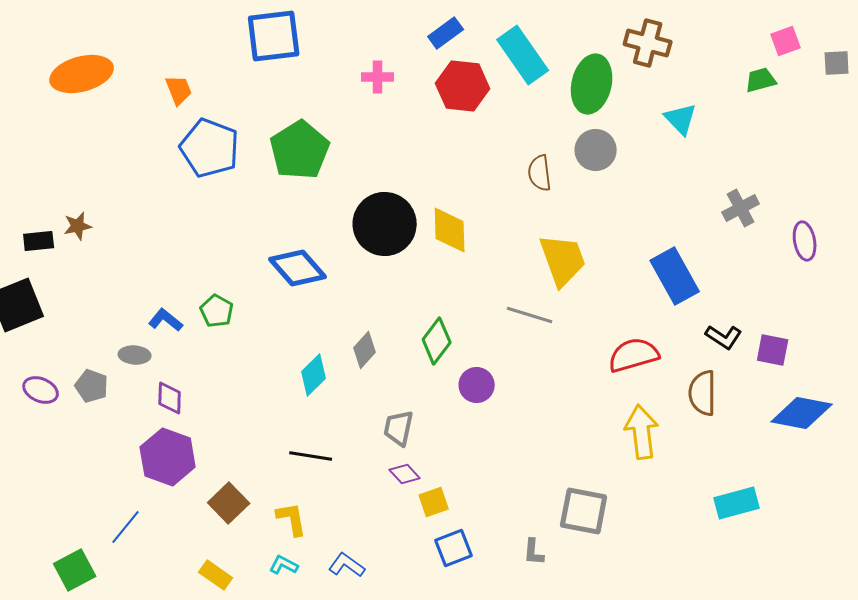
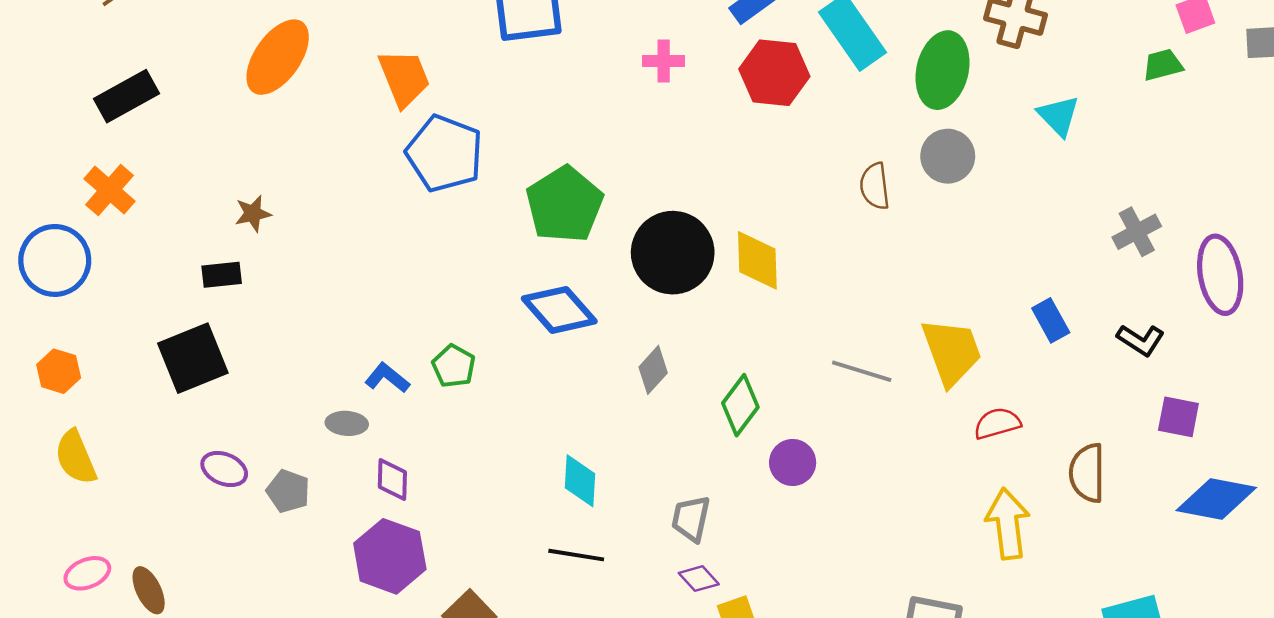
orange ellipse: (82, 74) -> (278, 57), turned -40
orange trapezoid: (179, 90) -> (404, 78), size x1.5
green pentagon: (300, 150) -> (564, 204), moved
brown star: (78, 226) -> (253, 214), moved
purple ellipse: (805, 241) -> (1220, 275), size x1.5
yellow trapezoid: (563, 260) -> (952, 352), moved
blue rectangle: (675, 276) -> (1051, 320), size x0.6
black L-shape: (724, 337) -> (1141, 340), moved
gray diamond: (365, 350) -> (653, 370), moved
red semicircle: (634, 355) -> (997, 423), size x0.7
cyan diamond: (314, 375) -> (580, 481), moved, turned -42
gray pentagon: (92, 386) -> (288, 491), moved

